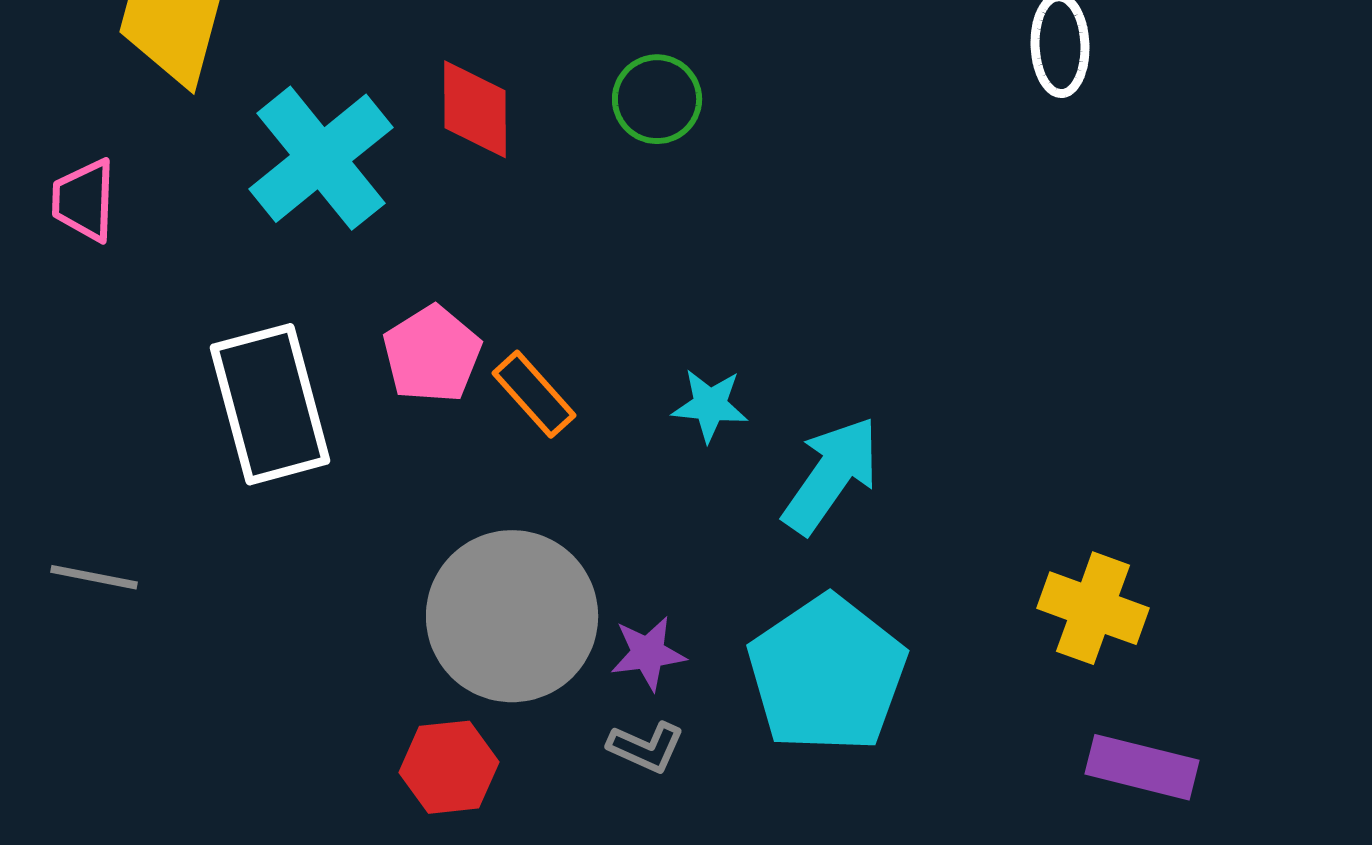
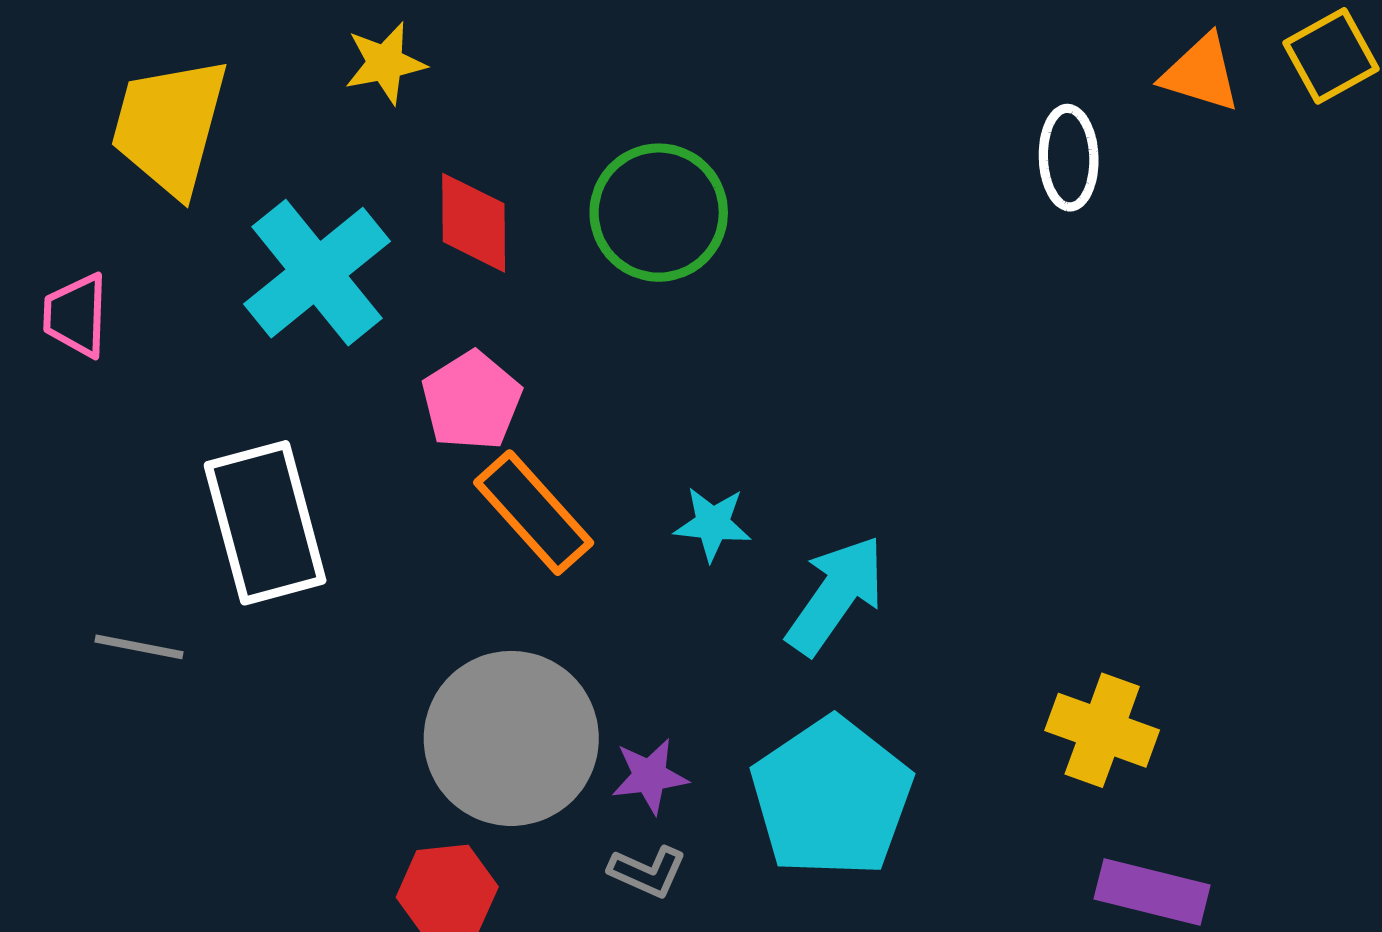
green circle: (657, 99) -> (659, 213), size x1.5
pink pentagon: (432, 354) -> (472, 401), moved
orange rectangle: (534, 394) -> (534, 513), size x1.4
gray line: (94, 577) -> (139, 647), moved

